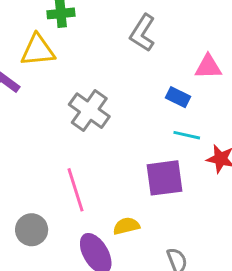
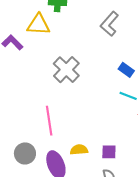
purple square: (164, 178) -> (109, 152), moved, size x0.6
gray circle: (32, 230) -> (25, 153), moved

